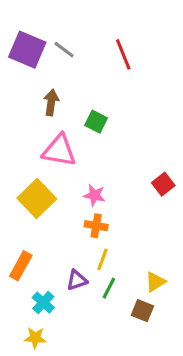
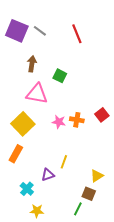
orange cross: (96, 226) -> (77, 120), moved
orange rectangle: (21, 266) -> (16, 154), moved
green line: (109, 288) -> (78, 209), moved
yellow star: (35, 338) -> (37, 211), moved

